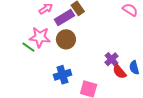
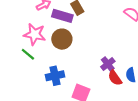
purple rectangle: (64, 17) -> (62, 16), turned 42
green line: (28, 47) -> (28, 54), moved

